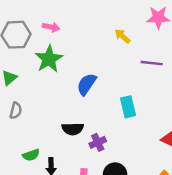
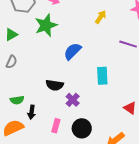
yellow arrow: (122, 36) -> (101, 17), moved, turned 72
purple cross: (98, 142) -> (73, 100), turned -32

